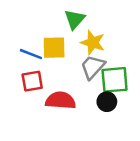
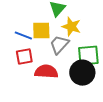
gray trapezoid: (93, 67) -> (59, 45), moved
black circle: (107, 102) -> (82, 73), size x1.6

